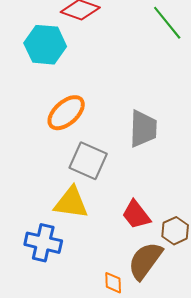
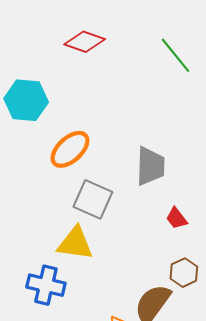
cyan hexagon: (45, 45) -> (26, 100), moved
red trapezoid: (136, 215) -> (177, 218), moved, size x0.7

